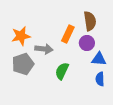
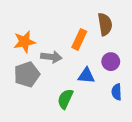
purple circle: (87, 43) -> (111, 62), moved
blue triangle: (99, 59) -> (86, 76), moved
green semicircle: (62, 71) -> (65, 99), moved

